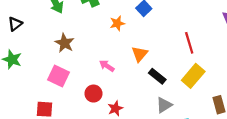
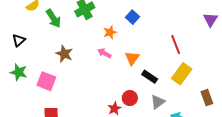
pink arrow: (107, 66) -> (104, 53), moved
pink square: (58, 76) -> (46, 81), moved
red circle: (93, 94) -> (130, 98), moved

